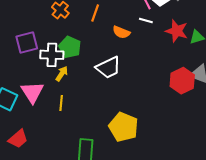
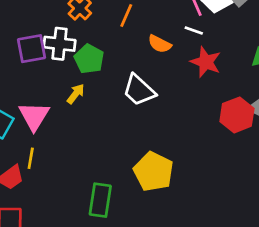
red star: (177, 31) -> (206, 62), moved
white cross: (52, 55) -> (60, 44), moved
white trapezoid: (108, 68) -> (139, 90), turned 64
yellow line: (61, 103) -> (31, 158), moved

